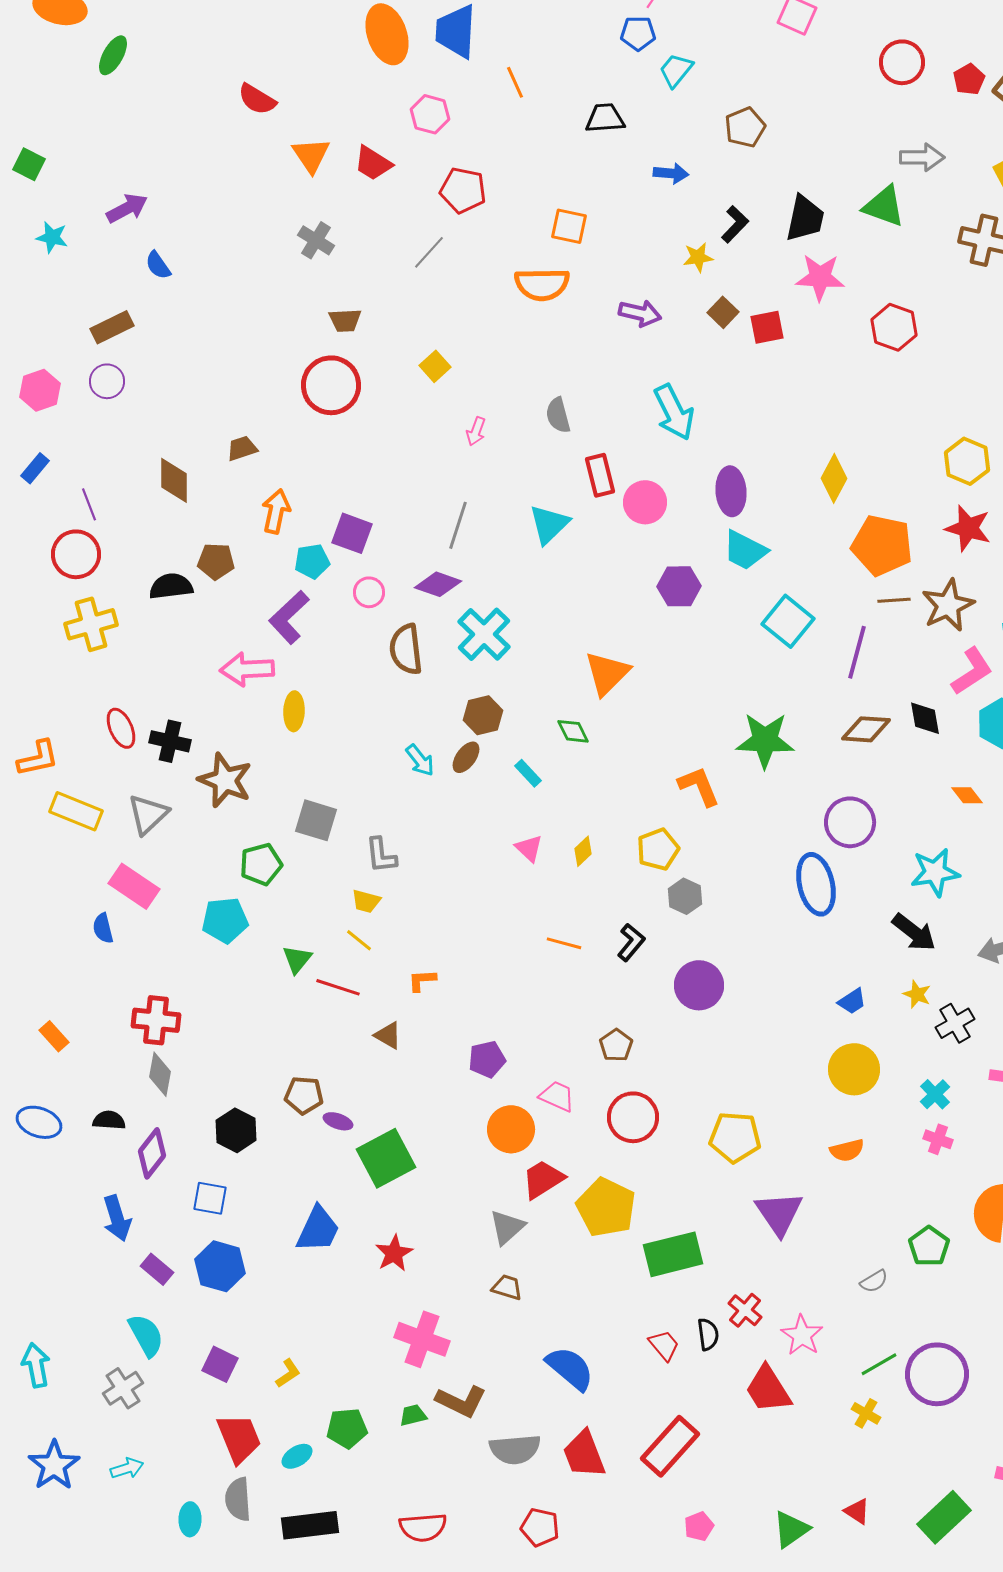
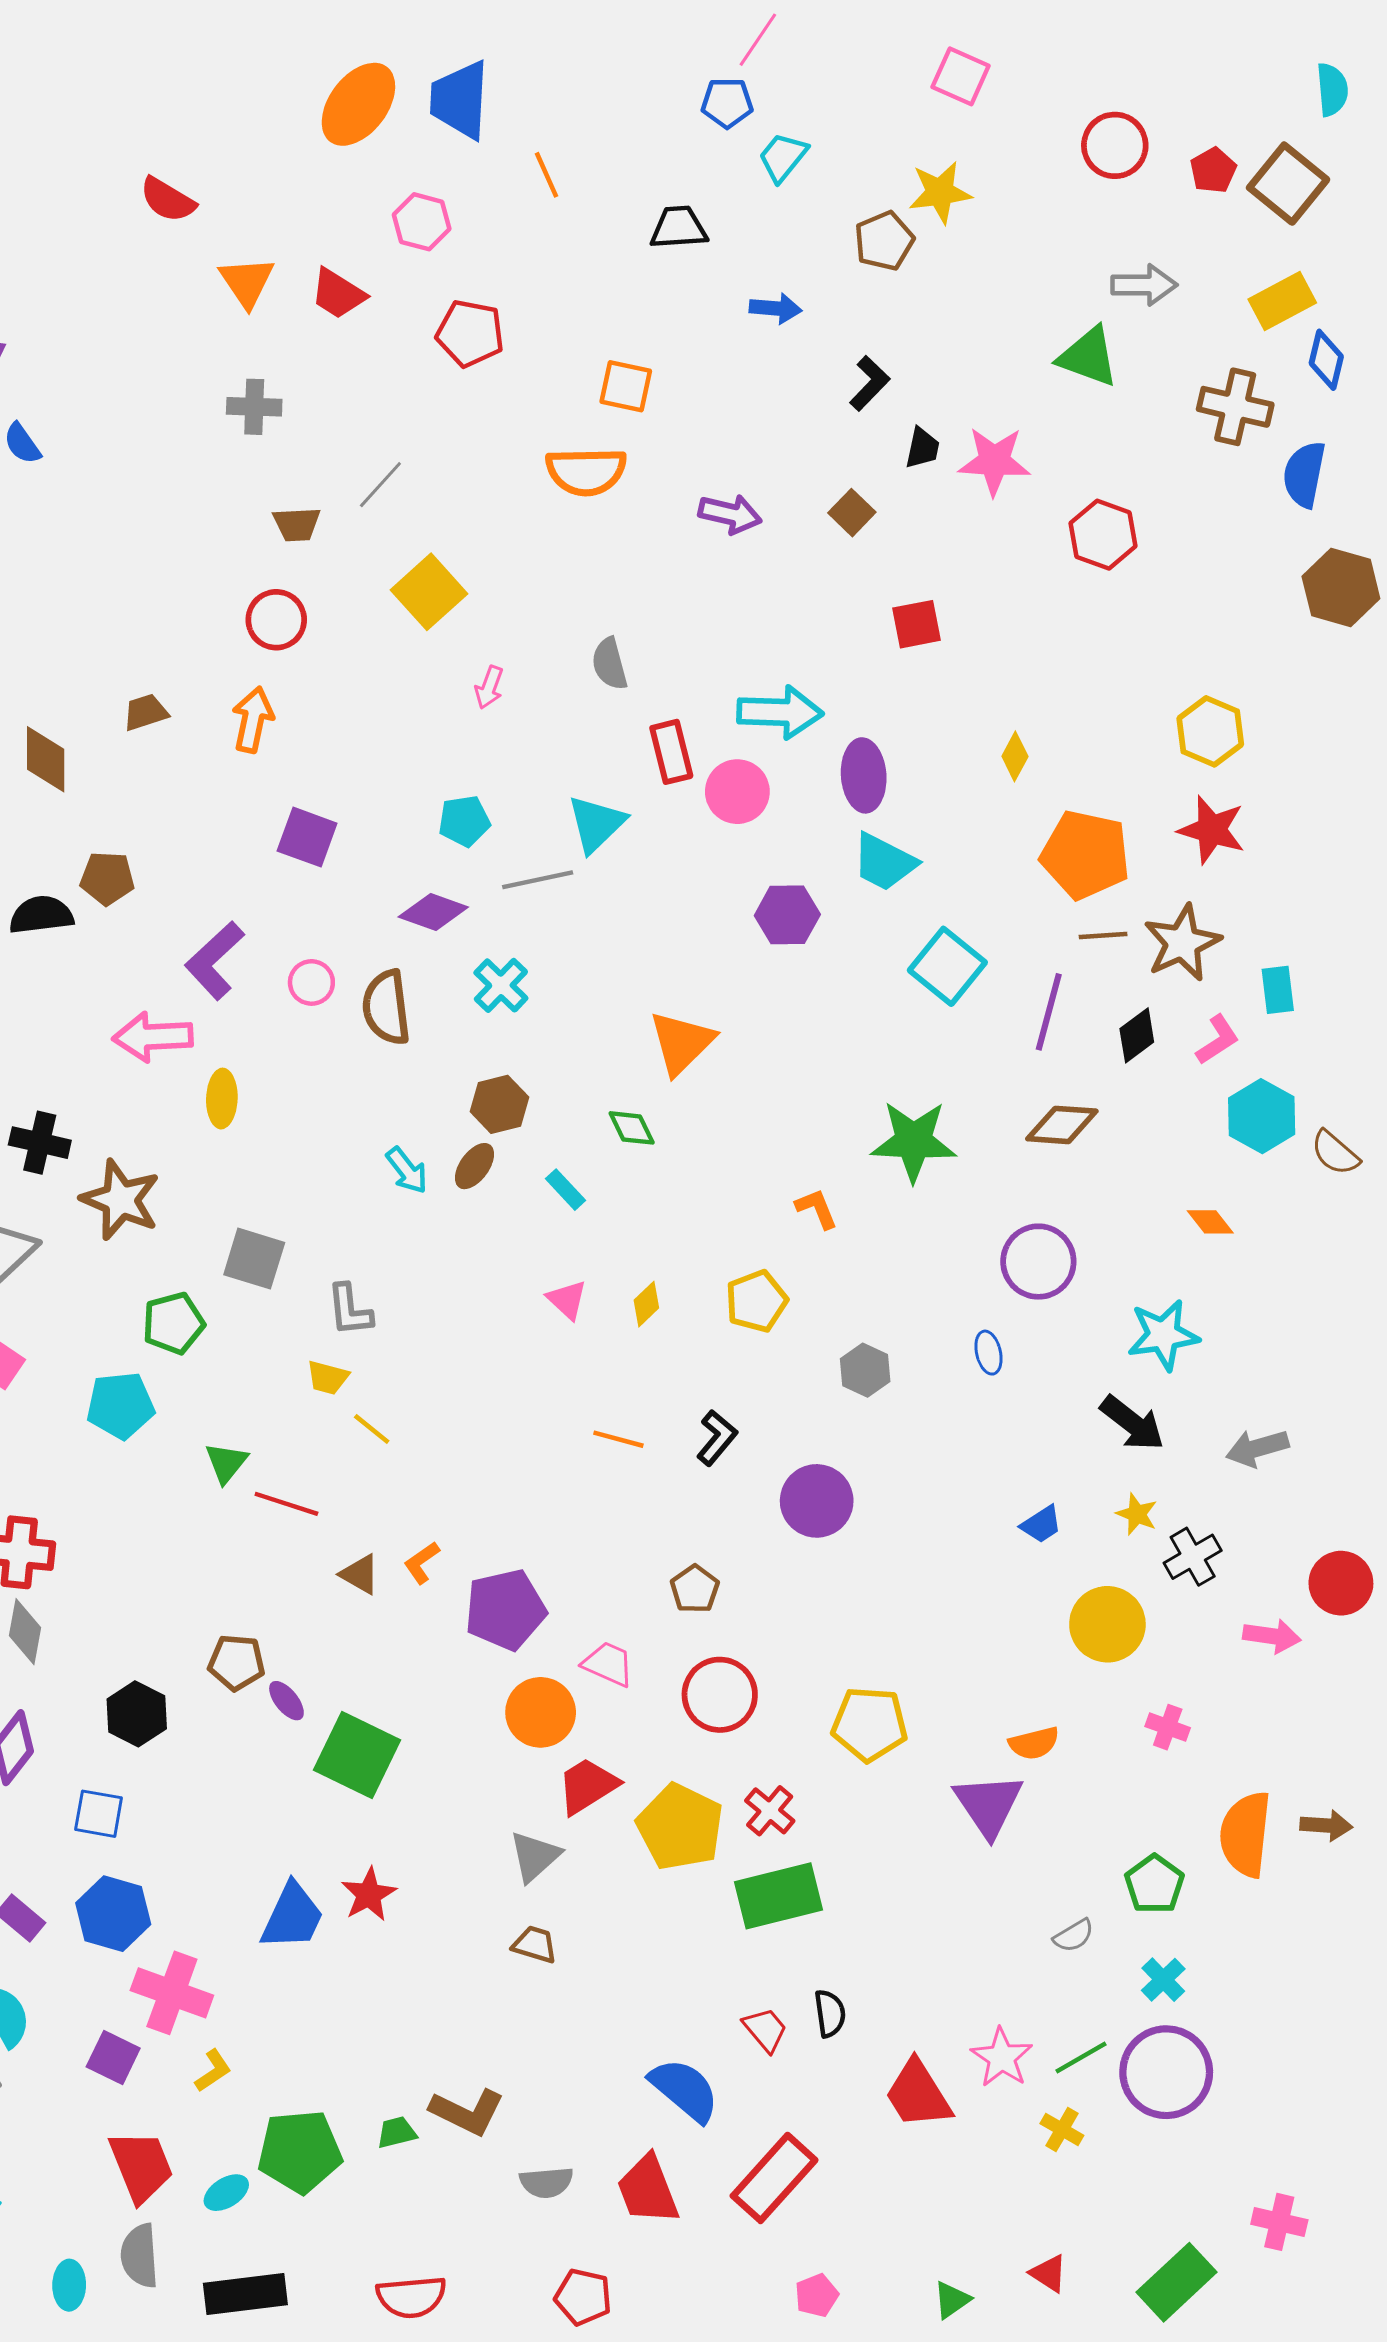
orange ellipse: (387, 34) -> (358, 104), turned 56
black trapezoid: (805, 218) -> (922, 448), moved, size x0.6
gray cross: (316, 240) -> (254, 407), turned -30
gray line: (429, 252) -> (380, 485), moved
yellow star: (698, 257) -> (940, 192), moved, size x1.4
red square: (767, 327) -> (917, 624), moved
yellow square: (435, 366) -> (429, 592), size x1.6
red circle: (331, 385) -> (276, 620), size x0.7
cyan arrow: (674, 412) -> (780, 712), moved, turned -62
yellow diamond: (834, 478) -> (1015, 756), size x0.7
orange arrow: (276, 511) -> (253, 720), moved
gray line: (458, 525) -> (538, 880), moved, turned 60
cyan pentagon: (312, 561) -> (464, 821), moved
pink circle: (369, 592) -> (311, 982), moved
cyan cross: (484, 634) -> (501, 985), size x0.7
pink L-shape: (972, 671) -> (1218, 1040), size x0.7
black diamond: (925, 718) -> (1137, 1035), moved, turned 63
orange L-shape: (699, 786) -> (817, 1209), size x0.7
blue ellipse: (816, 884) -> (988, 1353), size x0.5
gray hexagon: (685, 896) -> (865, 1370), moved
yellow line: (359, 940) -> (372, 1429), moved
orange L-shape: (422, 980) -> (422, 1563), moved, turned -32
purple pentagon: (487, 1059) -> (505, 1610), size x1.5
yellow circle: (854, 1069) -> (1107, 1624), moved
cyan cross: (935, 1094) -> (1163, 1980), moved
purple ellipse: (338, 1121) -> (286, 1701), turned 32
green square: (386, 1158) -> (357, 1755), turned -36
purple triangle: (779, 1213) -> (988, 1805), moved
blue trapezoid: (318, 1229) -> (292, 1917), moved
red cross: (745, 1310) -> (770, 1811), moved
pink star: (802, 1335) -> (1002, 2058), moved
pink cross: (422, 1339) -> (172, 1993), moved
blue semicircle: (570, 1368) -> (684, 2090), moved
green pentagon: (347, 1428) -> (300, 2151), size x1.4
gray semicircle: (515, 1449) -> (546, 2182), size x0.7
green triangle: (791, 1529) -> (952, 2300), size x0.7

